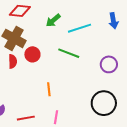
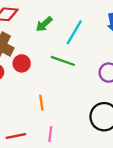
cyan line: (79, 28) -> (74, 32), turned -40

